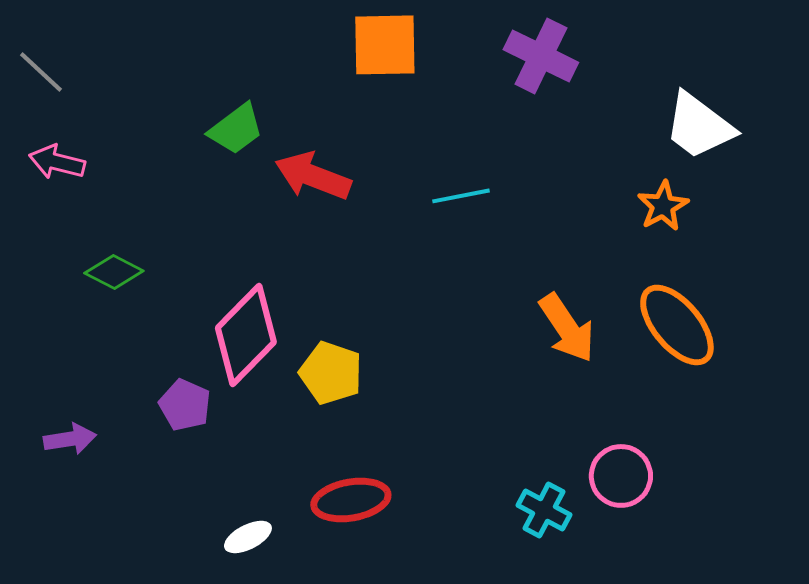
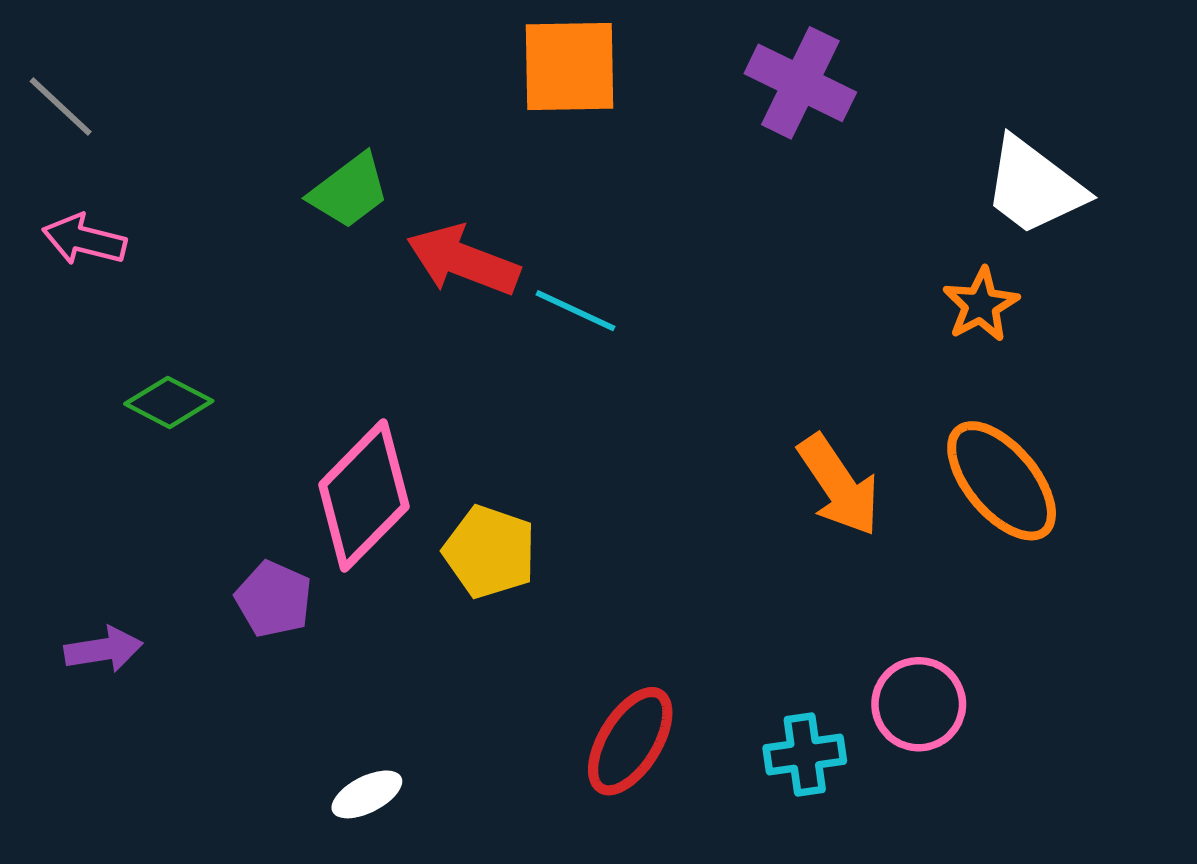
cyan line: (461, 196) -> (575, 311), moved, turned 36
red ellipse: (351, 500) -> (630, 741), moved, turned -48
cyan cross: (544, 510) -> (805, 754), turned -36

